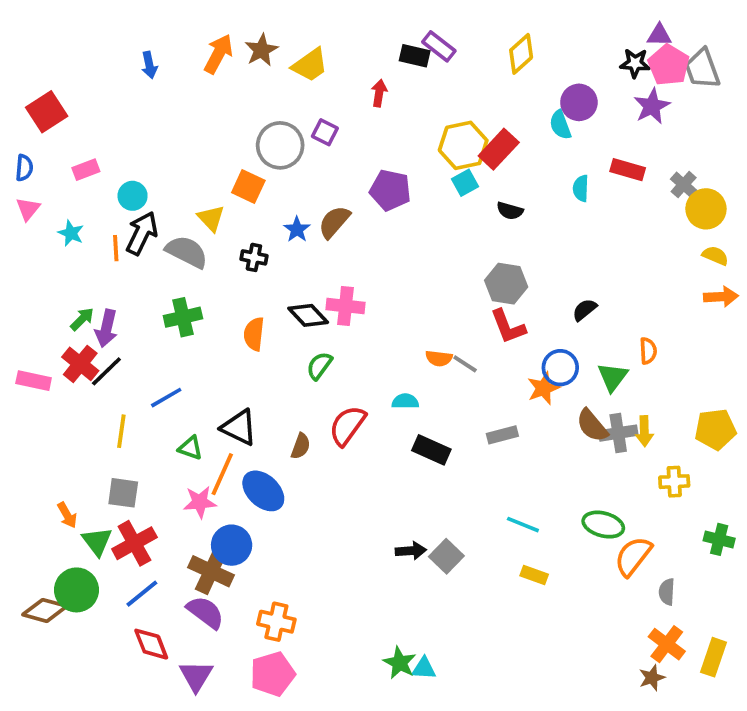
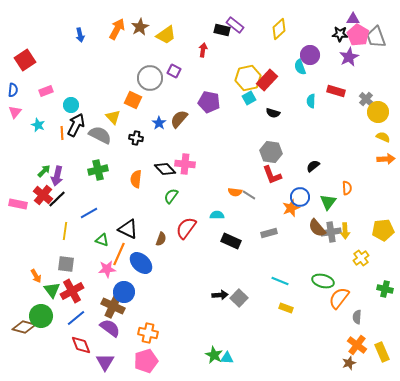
yellow cross: (674, 482) -> (361, 258), turned -35
yellow rectangle: (713, 657) -> (382, 352), turned -42

